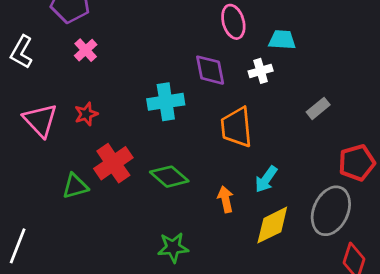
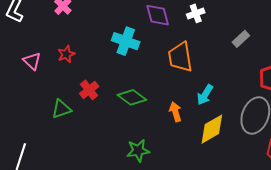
cyan cross: (166, 102) -> (126, 41), turned 32
pink triangle: (40, 120) -> (32, 61), size x0.7
red cross: (113, 163) -> (89, 90), size x0.7

